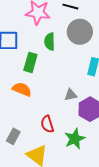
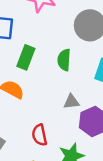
green semicircle: (50, 42) -> (64, 60), moved

